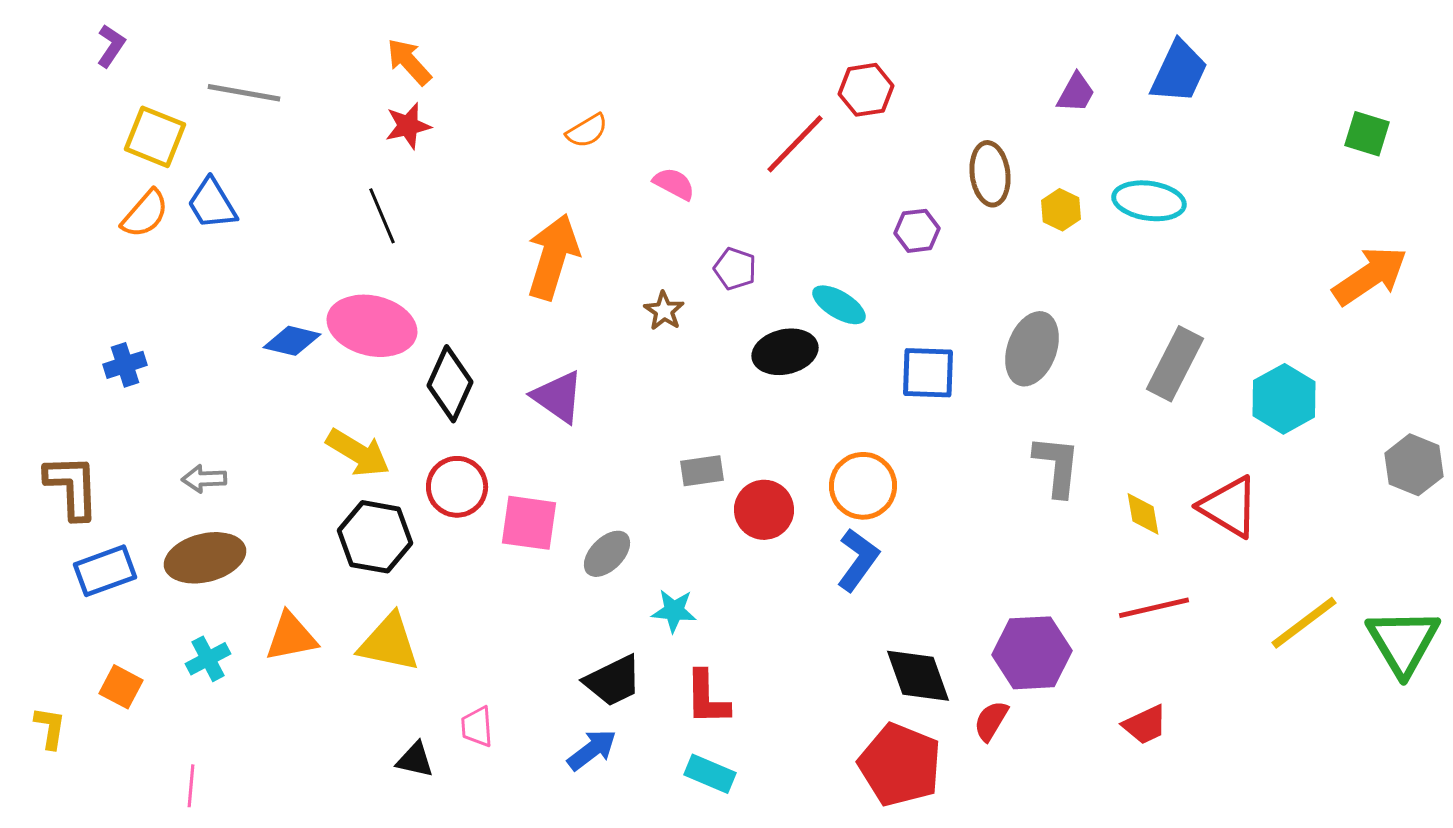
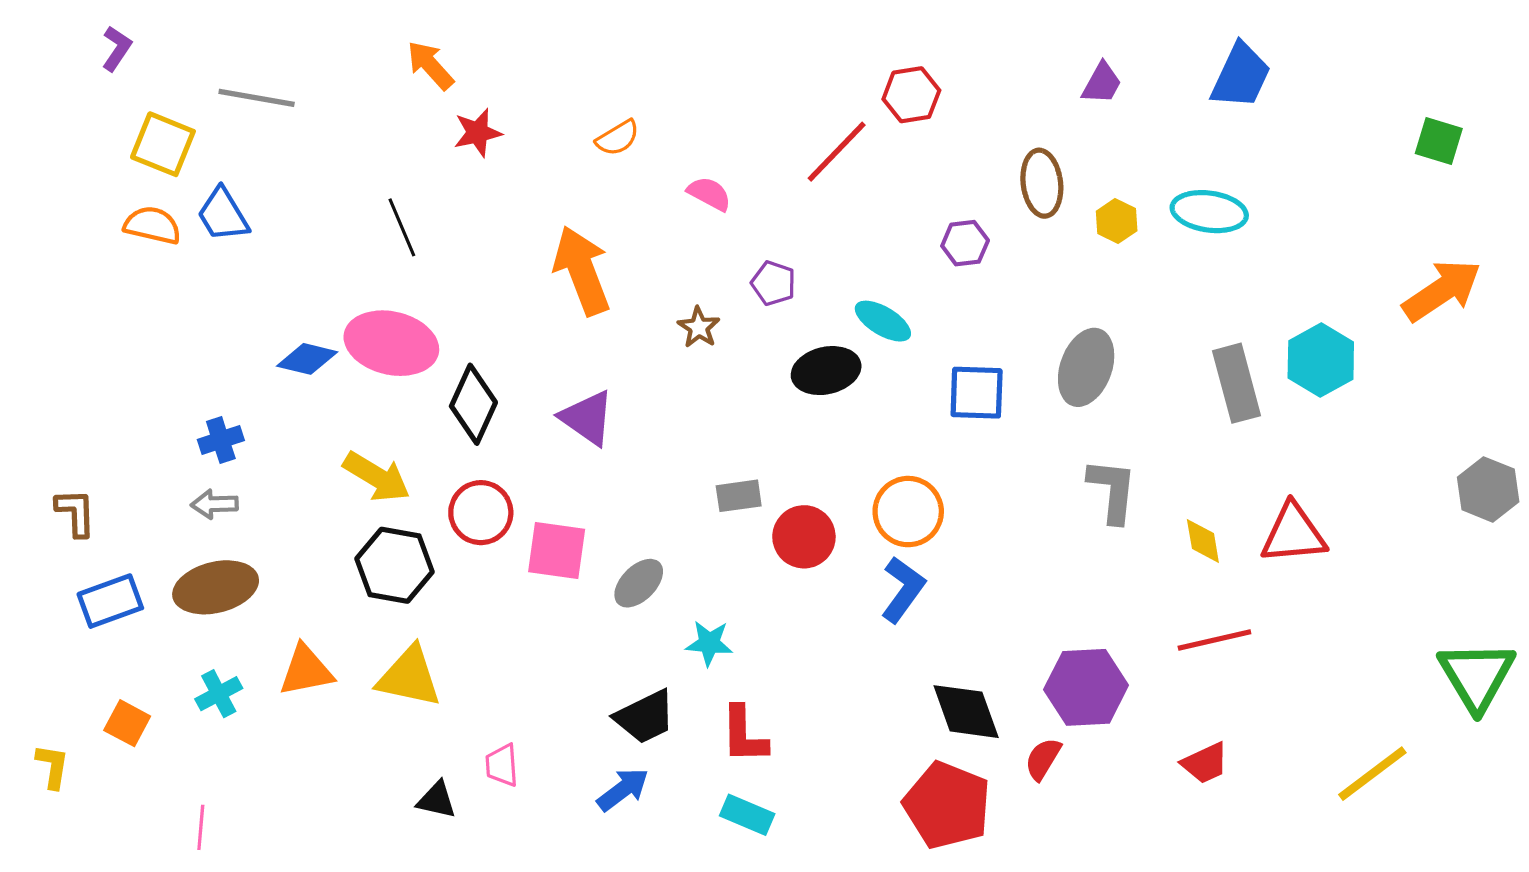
purple trapezoid: (1076, 93) -> (1102, 83), moved
red star: (408, 126) -> (478, 133), moved
orange semicircle: (145, 214) -> (152, 225), turned -118
orange arrow: (553, 257) -> (582, 271), turned -38
gray rectangle: (1175, 364) -> (1237, 383), turned -42
blue cross: (125, 365) -> (221, 440), moved
cyan hexagon: (1284, 399) -> (1321, 360), moved
brown L-shape: (72, 487) -> (76, 513), size x0.7
red triangle: (1229, 507) -> (1293, 534), turned -36
yellow line: (1304, 623) -> (1372, 774), moved

